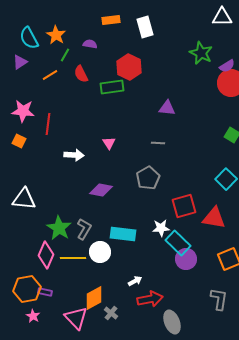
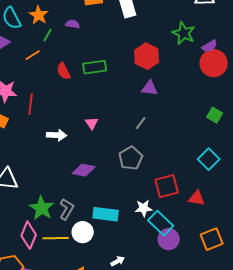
red hexagon: (129, 67) -> (147, 56), moved
red semicircle: (81, 74) -> (64, 71), moved
gray line: (158, 143) -> (141, 123), turned -56
red triangle: (214, 218) -> (197, 198), size x0.7

